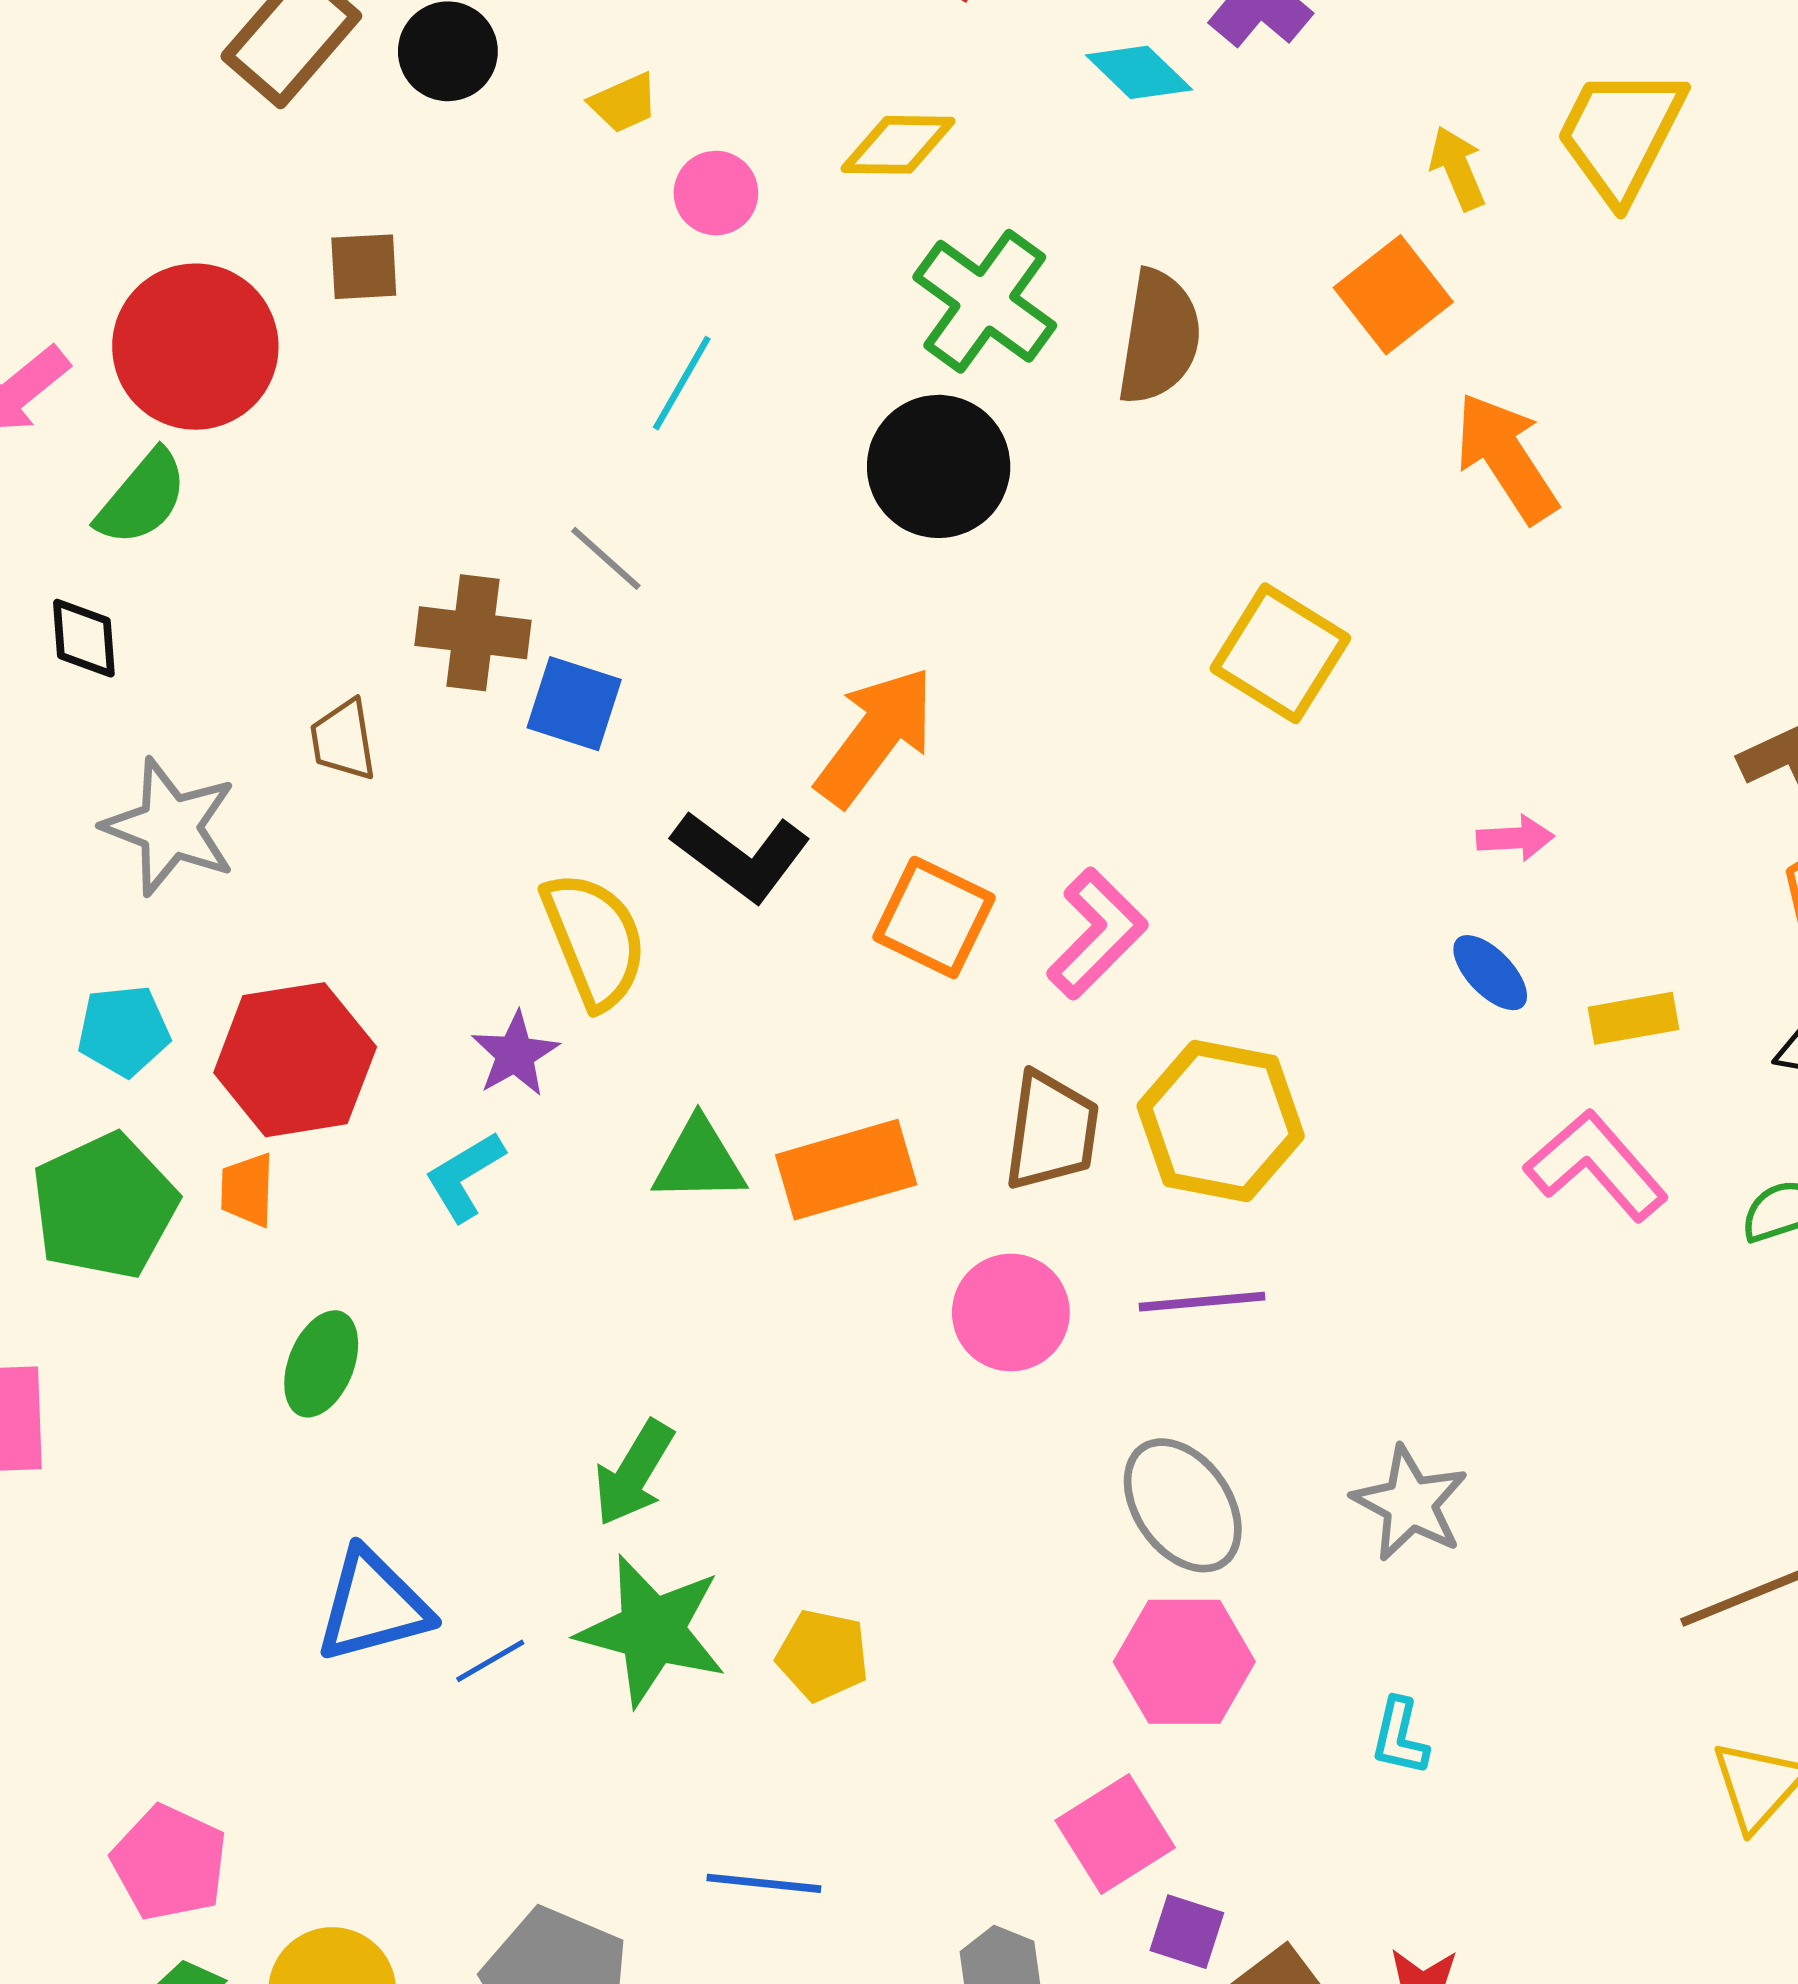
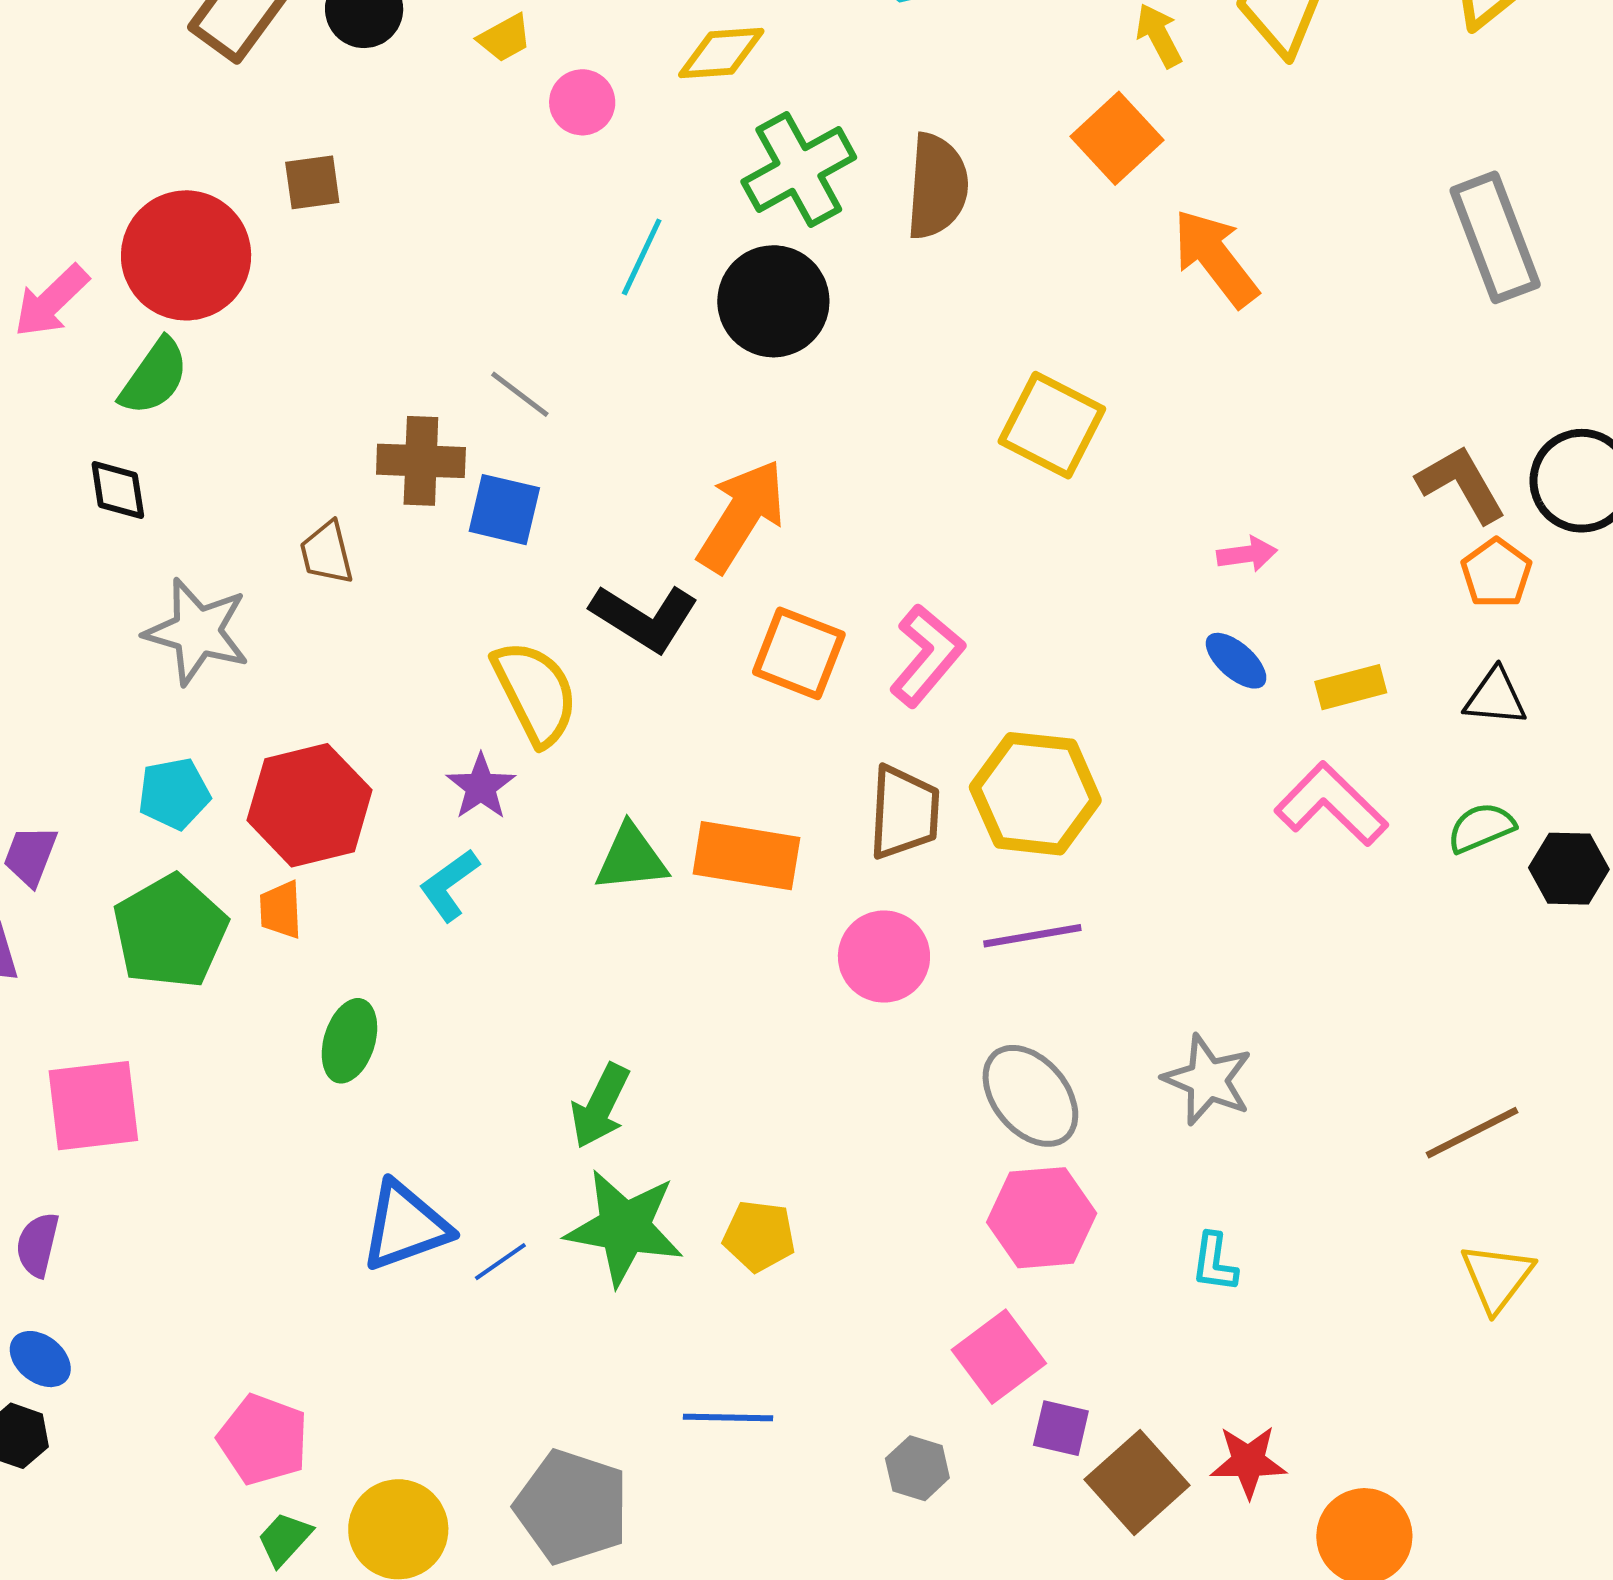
green cross: (985, 301) -> (799, 170), turned 30
cyan line: (682, 383) -> (642, 257), moved
orange rectangle: (846, 1170) -> (746, 856), turned 30

